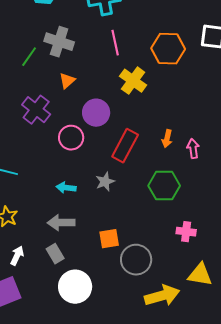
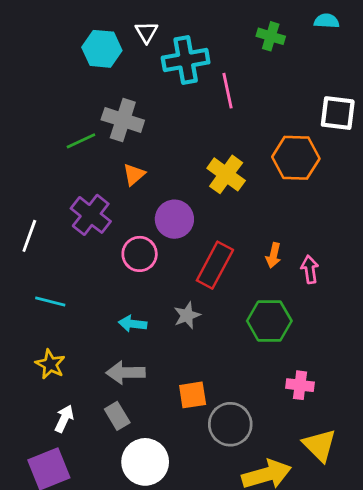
pink line: (115, 43) -> (227, 91), moved
orange hexagon: (168, 49) -> (296, 158), moved
green line: (29, 57) -> (81, 141), turned 30
yellow triangle: (200, 275) -> (320, 445), turned 36

